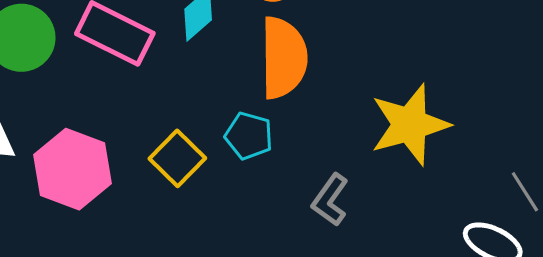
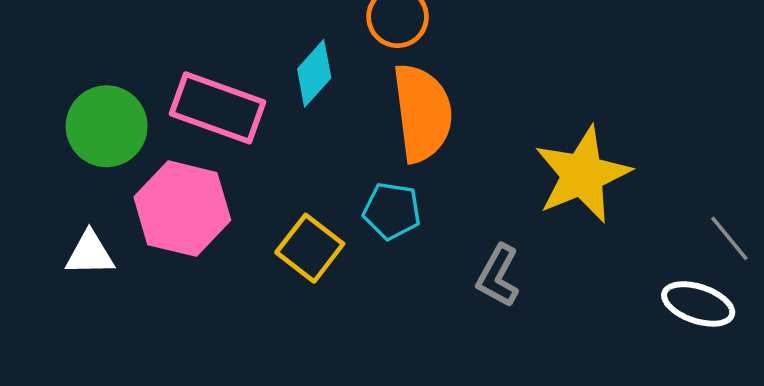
pink hexagon: (72, 169) -> (182, 209), moved

